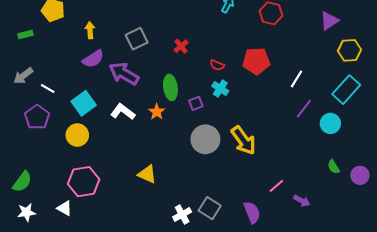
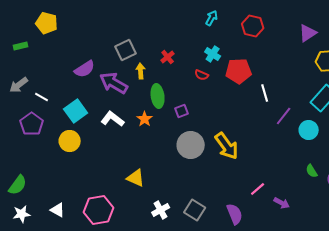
yellow arrow: (90, 30) -> (141, 71), moved
white line: (296, 79) -> (265, 93), moved, turned -48
cyan cross: (220, 88) -> (213, 54), moved
pink hexagon: (84, 182) -> (99, 210), moved
white cross: (182, 214) -> (161, 210), moved

